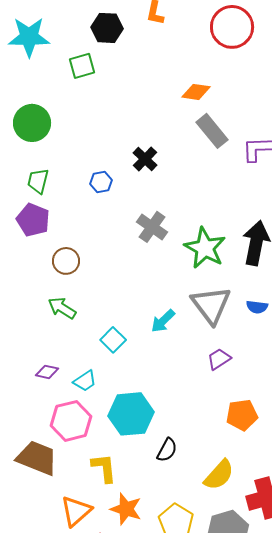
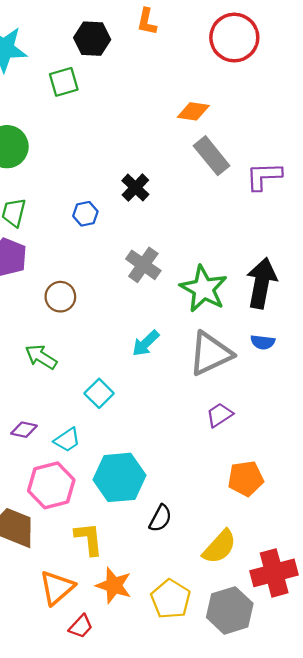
brown circle: (66, 261) -> (60, 297), moved
gray triangle: (211, 305) -> (210, 354), turned 42
blue semicircle: (257, 307) -> (263, 342), moved
cyan arrow: (163, 321) -> (146, 343), moved

